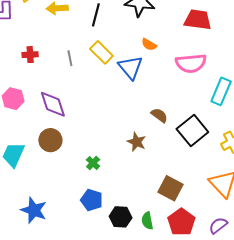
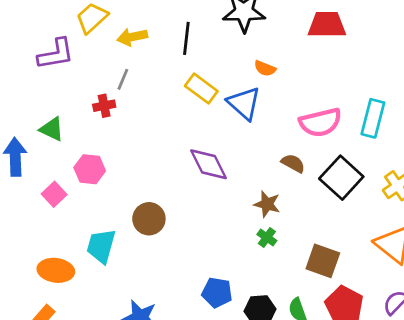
gray line: (70, 58) -> (123, 79), moved, turned 42
pink semicircle: (191, 63) -> (320, 122), moved
purple diamond: (53, 104) -> (209, 164), moved
green cross: (93, 163) -> (267, 237), moved

